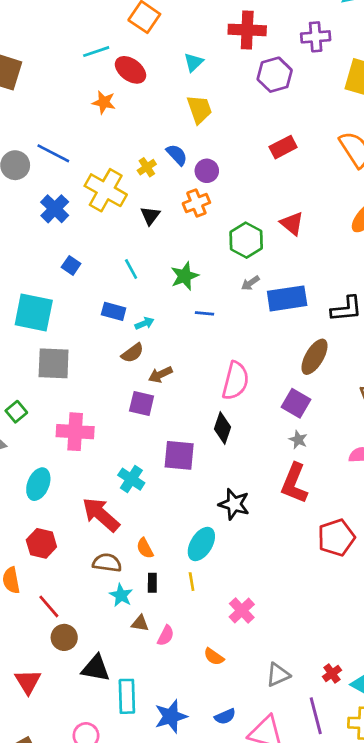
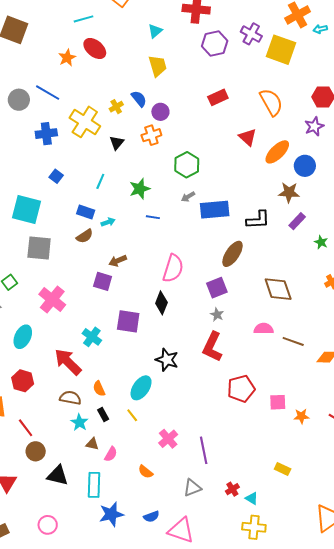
purple cross: (316, 37) -> (251, 34), moved, turned 30
red ellipse: (130, 70) -> (95, 48), moved
orange star: (104, 102) -> (67, 58), moved, turned 30
blue cross: (55, 209) -> (46, 134), turned 35
red triangle: (292, 223) -> (248, 137), moved
cyan line: (131, 269) -> (100, 181), turned 49
brown semicircle: (133, 353) -> (85, 236), moved
purple square: (296, 403) -> (217, 288), turned 35
pink cross: (75, 432) -> (52, 299), turned 32
yellow line: (192, 582) -> (132, 415), turned -32
black rectangle: (152, 583) -> (103, 414), turned -32
cyan rectangle: (127, 696) -> (94, 485), moved
purple line: (316, 716) -> (204, 450), moved

